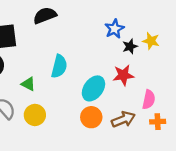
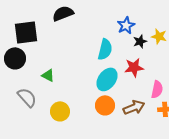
cyan semicircle: (59, 66) -> (105, 49), moved
yellow circle: (35, 115) -> (60, 111), moved

